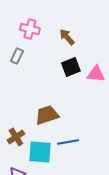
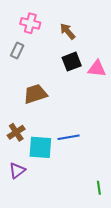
brown trapezoid: (47, 115) -> (35, 94), moved

